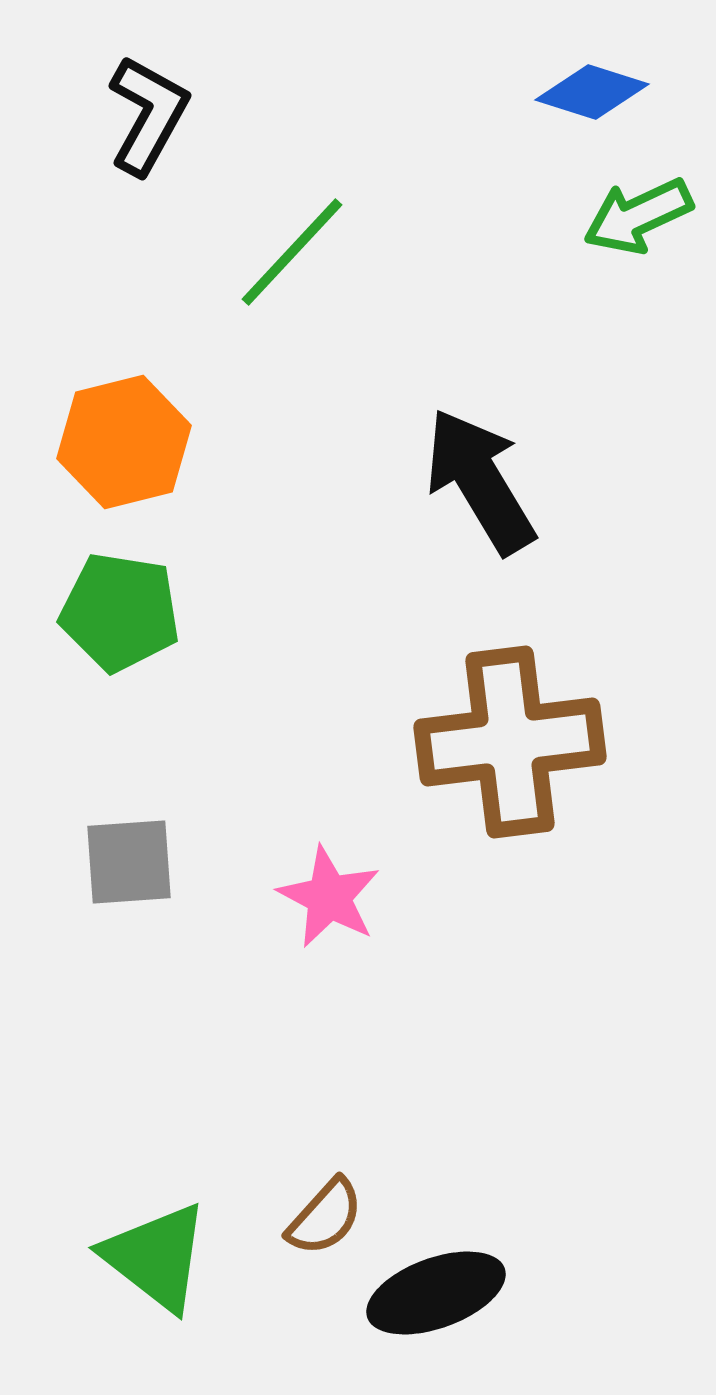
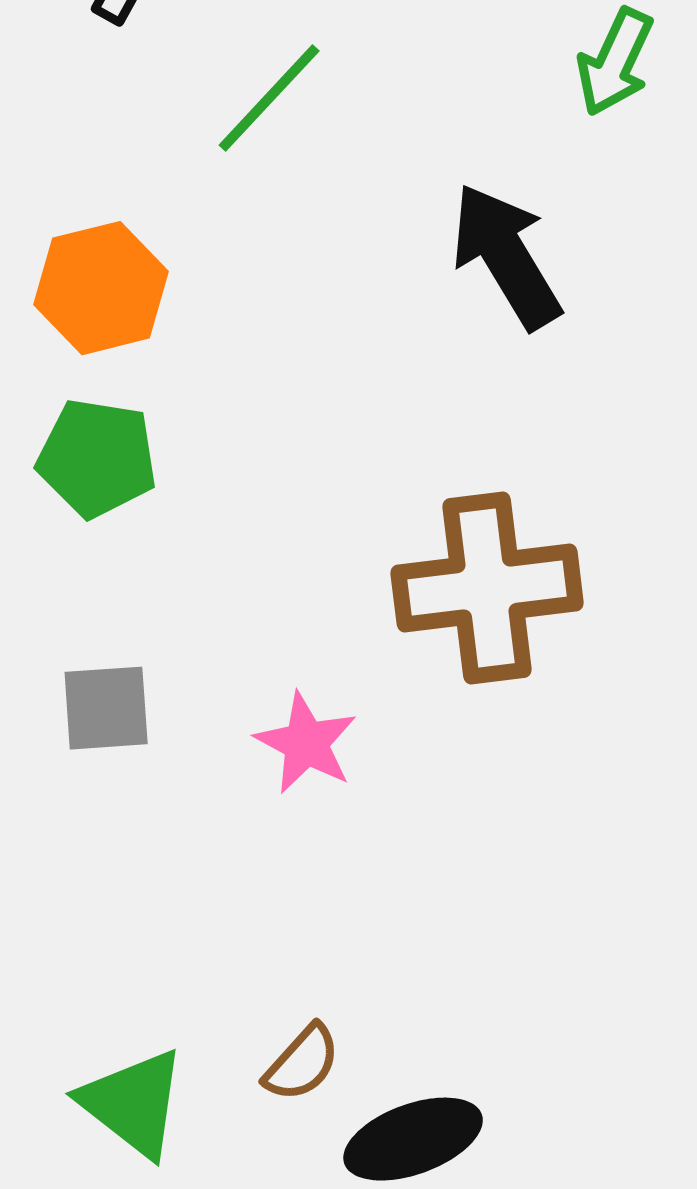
green arrow: (638, 216) -> (615, 62), turned -40
black arrow: (480, 481) -> (506, 256), moved

